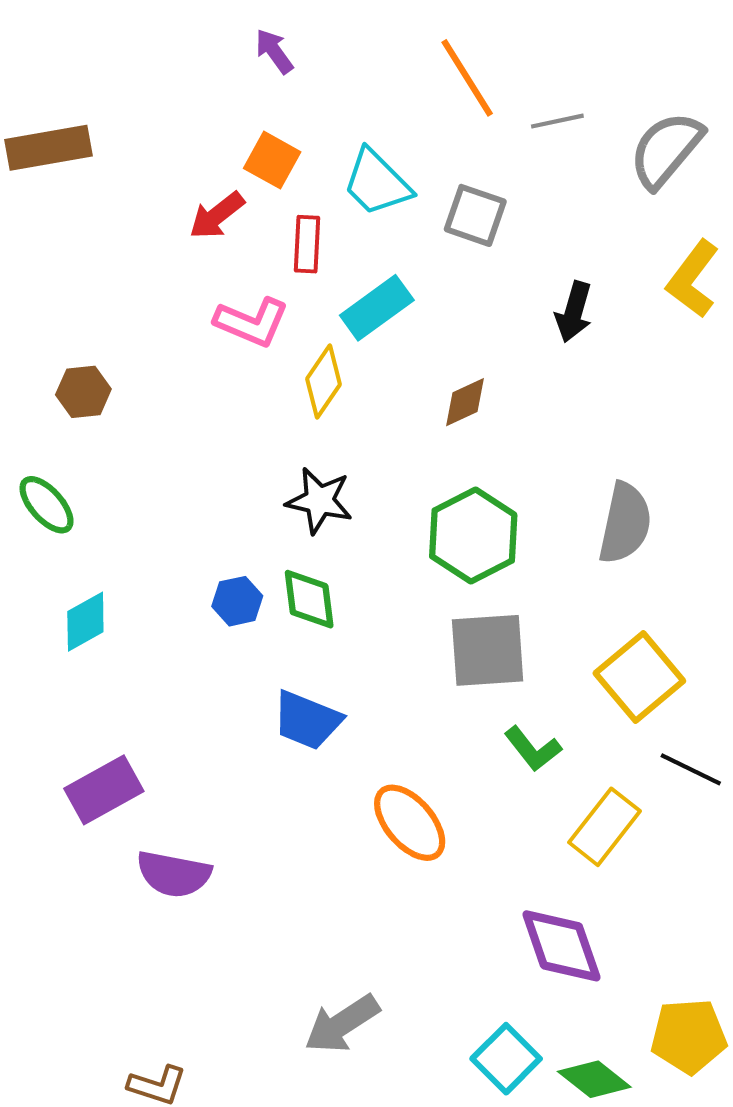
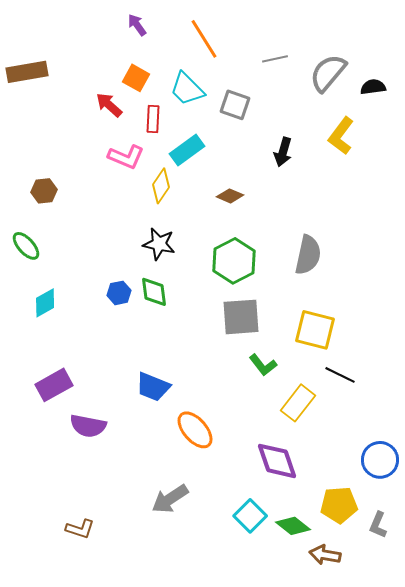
orange line: (467, 78) -> (204, 39), moved
red arrow: (217, 215) -> (109, 105), turned 80
brown diamond: (465, 402) -> (230, 196), turned 48
yellow square: (639, 677) -> (315, 330), turned -36
blue trapezoid: (307, 720) -> (153, 387), moved
orange ellipse: (410, 823) -> (195, 430), moved

